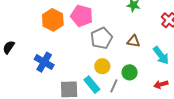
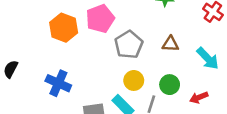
pink pentagon: (82, 16) -> (100, 19), turned -30
red arrow: (161, 84) -> (199, 97), moved

